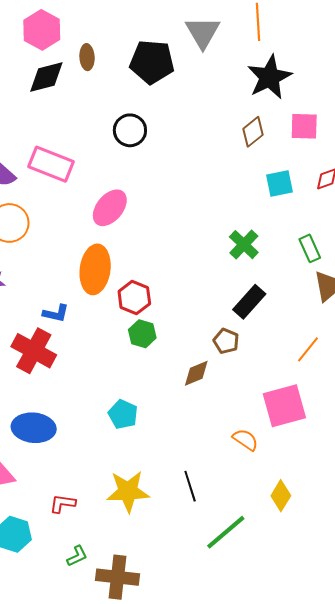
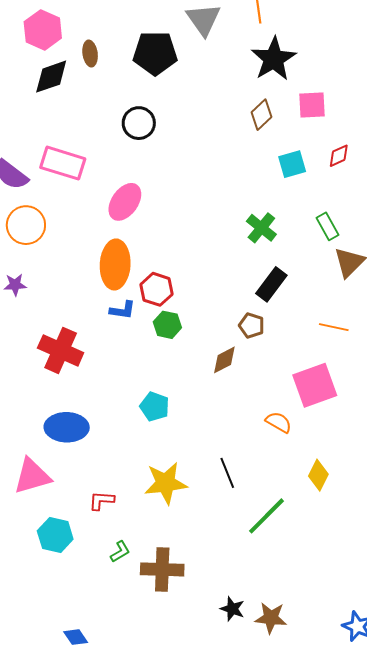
blue L-shape: (56, 313) -> (123, 310), moved
orange line: (308, 349) -> (334, 327), turned 68

